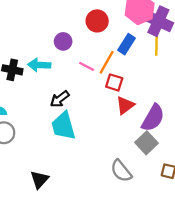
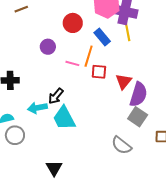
blue rectangle: (126, 44) -> (102, 37), turned -60
cyan arrow: (39, 65) -> (37, 108), moved
red triangle: (125, 105) -> (123, 81), moved

